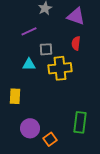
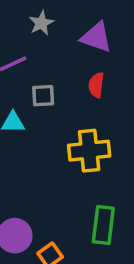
yellow cross: (60, 68) -> (89, 151), moved

